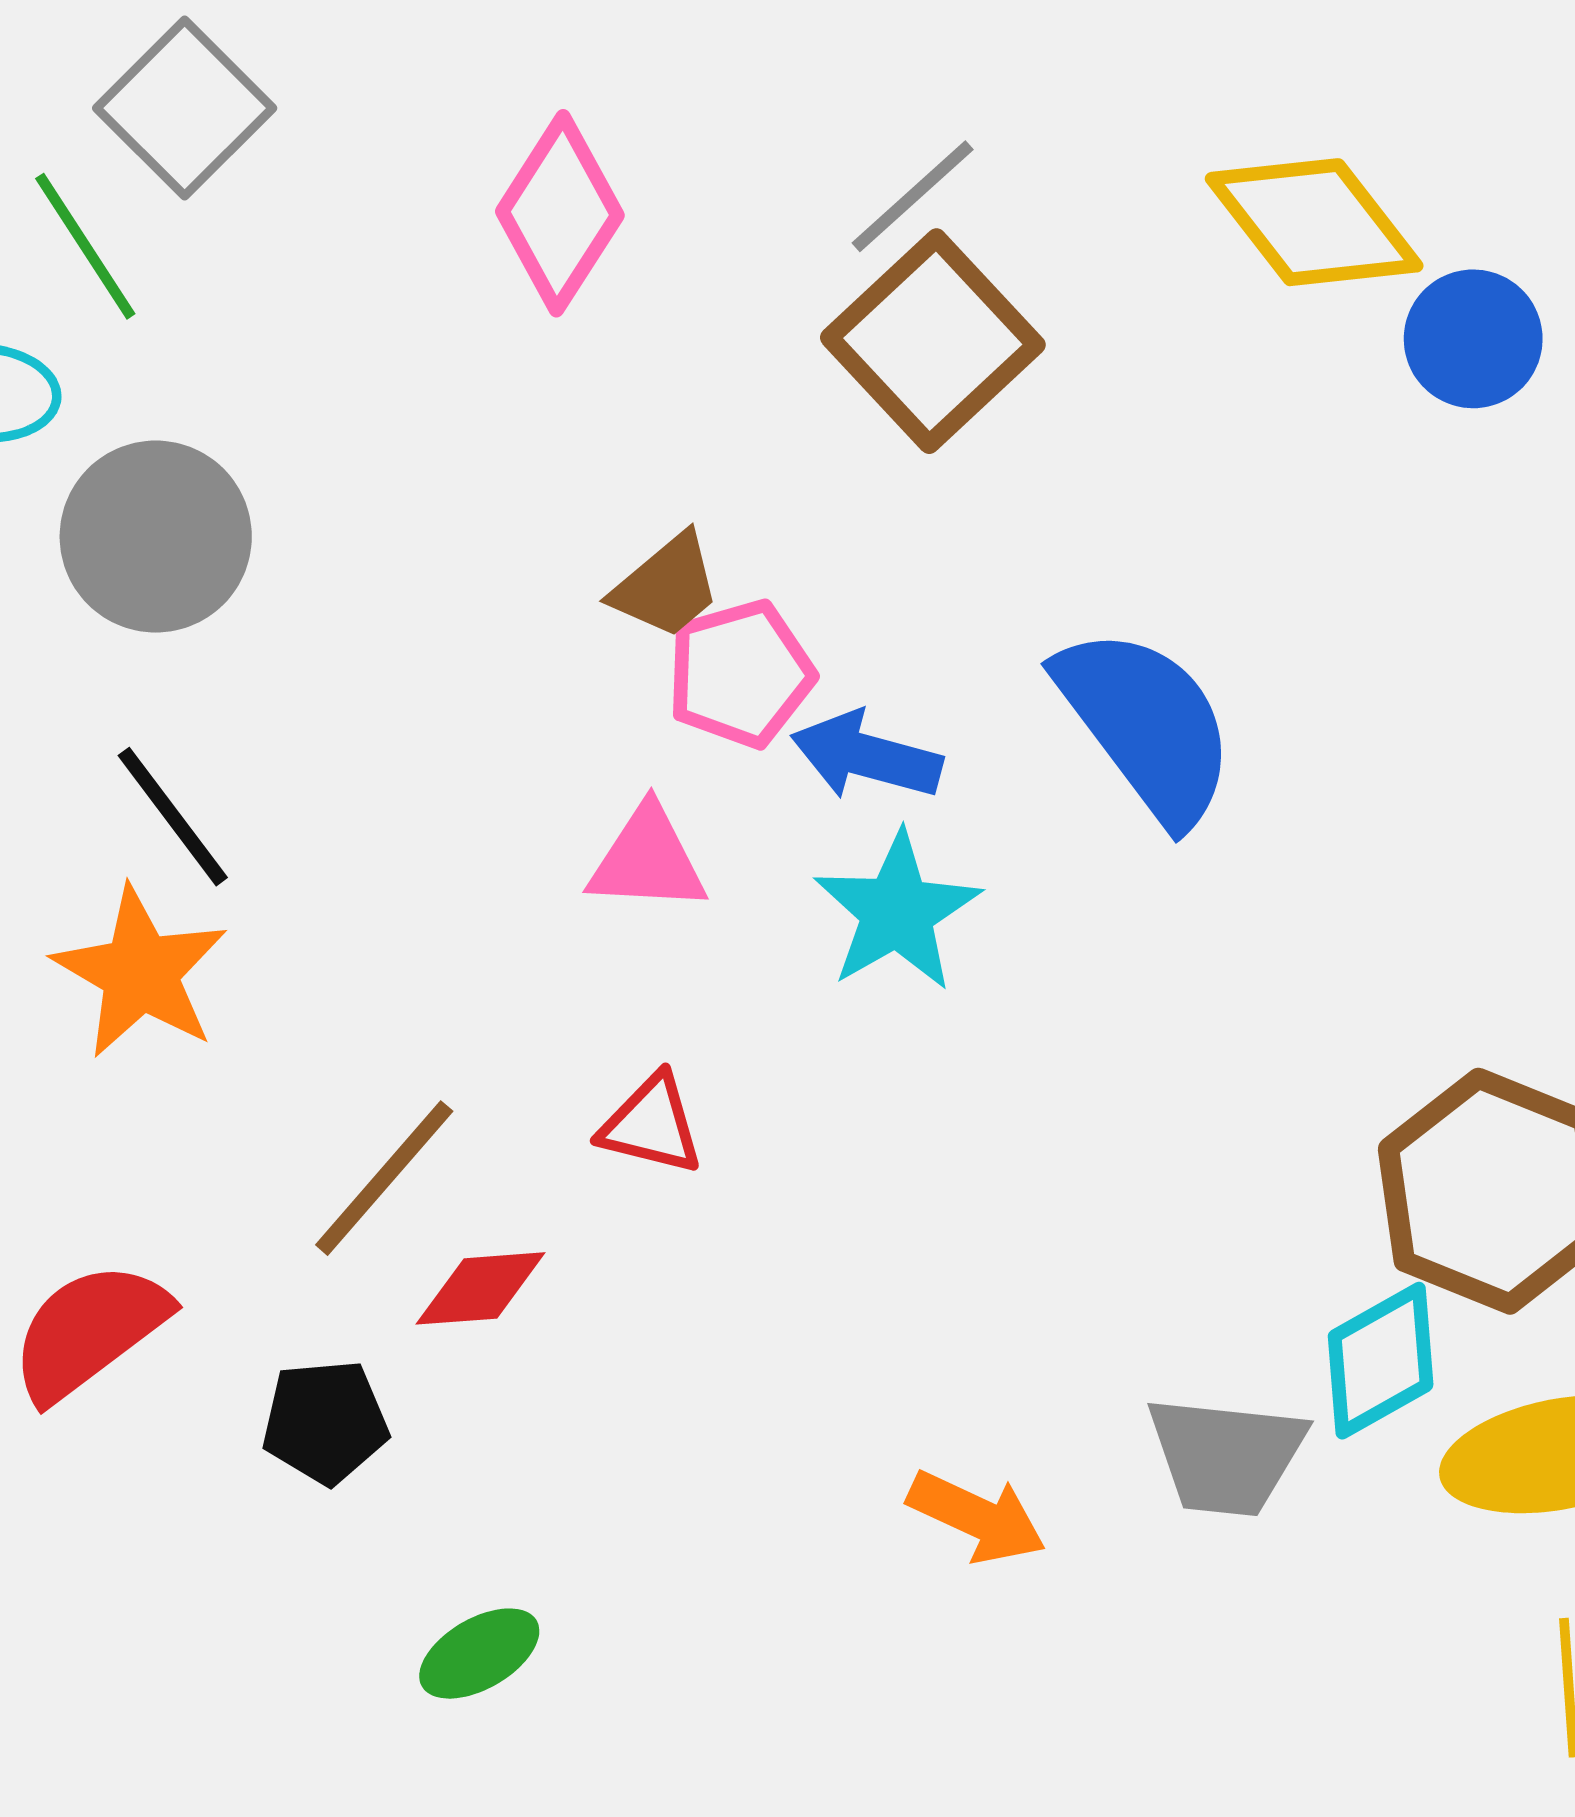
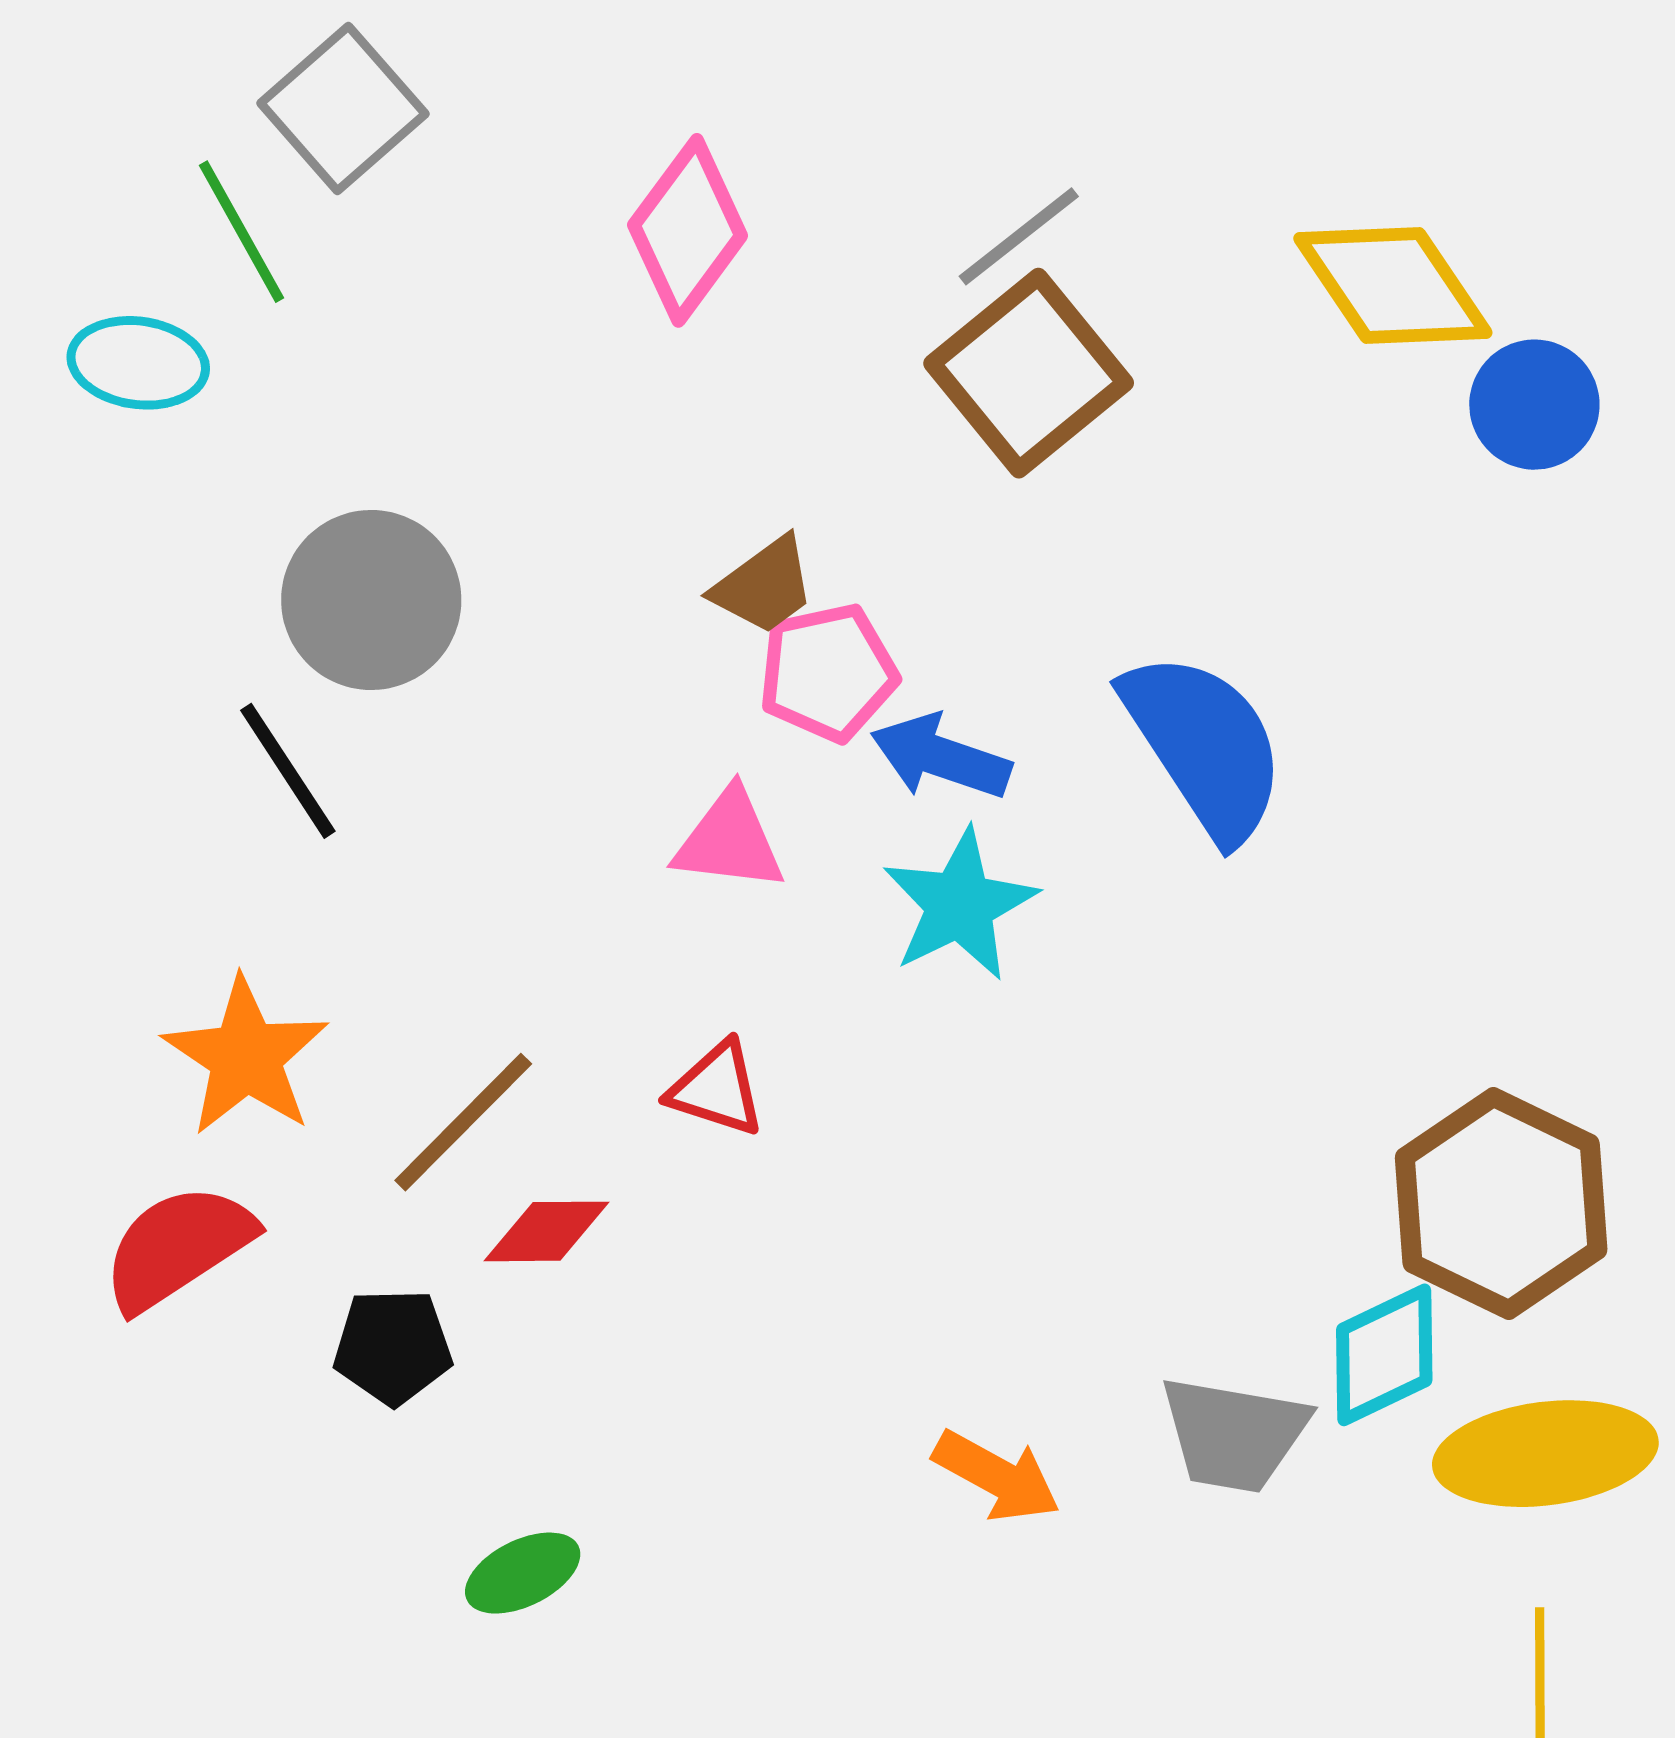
gray circle: (156, 537) -> (371, 600), moved
orange star: (140, 972) -> (246, 1057), moved

